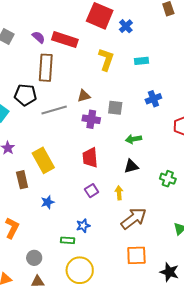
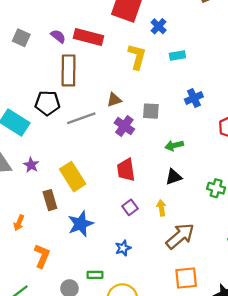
blue cross: (126, 26) -> (159, 26), moved
purple cross: (91, 119) -> (124, 126), turned 30
blue star: (48, 202) -> (81, 224), size x1.6
green rectangle: (68, 240) -> (95, 275), moved

